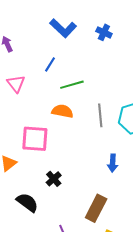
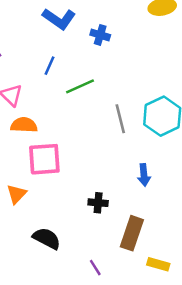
blue cross: (104, 32) -> (100, 35), moved
orange semicircle: (62, 111) -> (24, 125), moved
black cross: (54, 179) -> (98, 203), moved, turned -35

